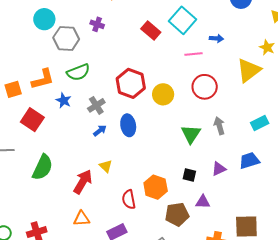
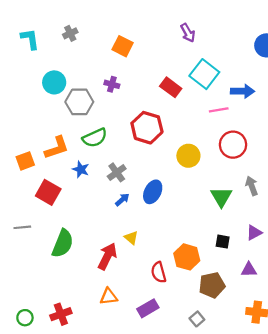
blue arrow: (216, 38) -> (243, 91), size x1.5
red hexagon: (131, 83) -> (147, 128), moved
blue ellipse: (128, 125) -> (153, 192), turned 40
purple triangle: (203, 202) -> (249, 270), moved

